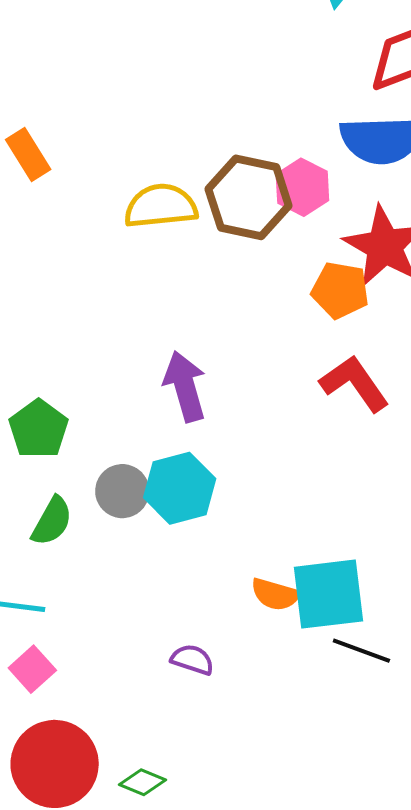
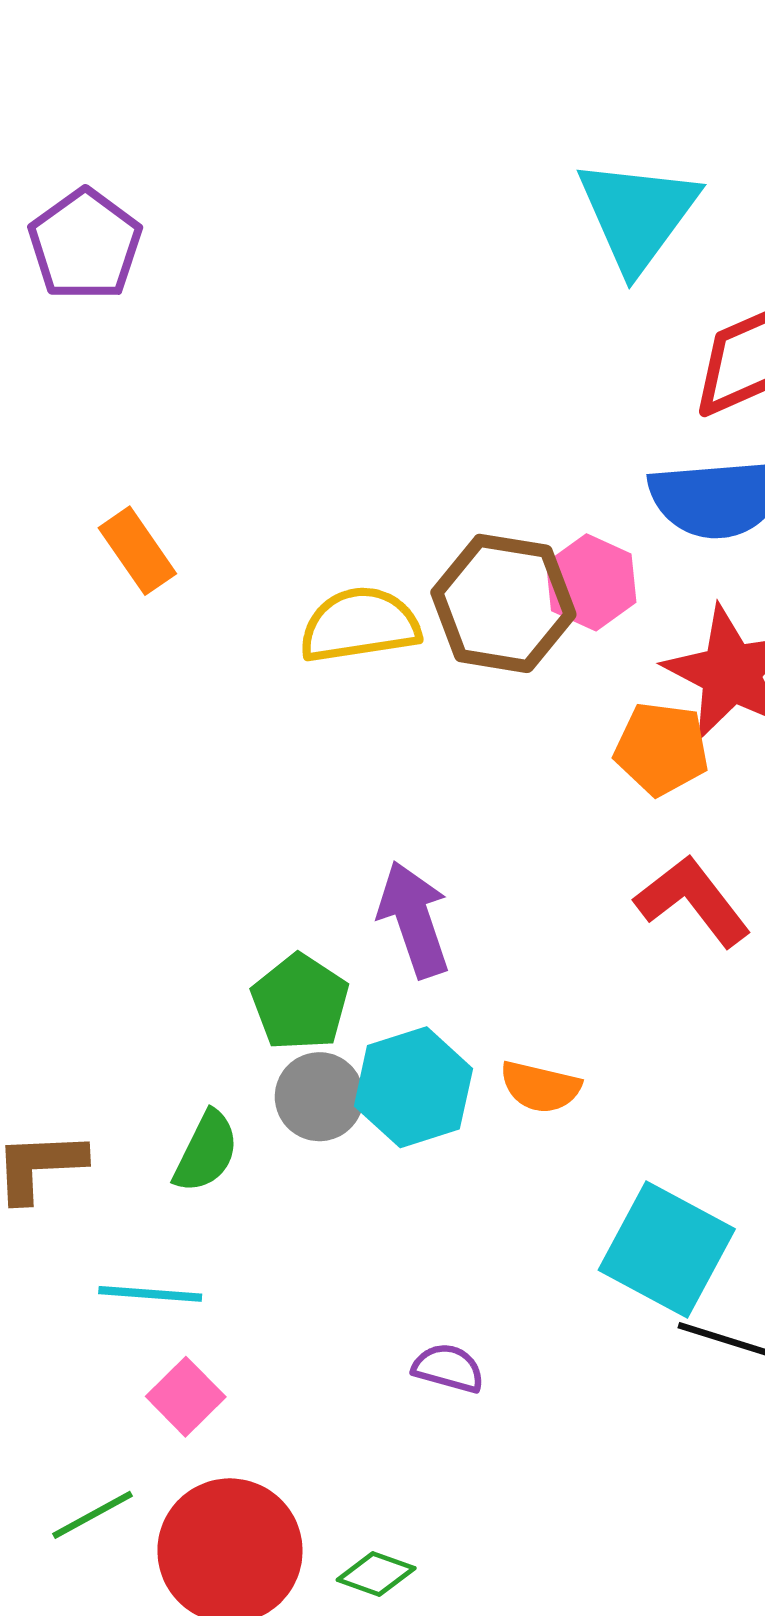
green pentagon: (38, 429) -> (300, 1002), moved
orange semicircle: (275, 594) -> (540, 1087), moved
cyan square: (328, 594) -> (667, 1250), turned 38

